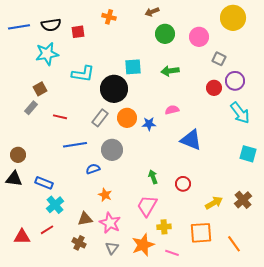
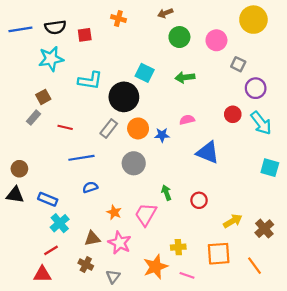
cyan square: (133, 67) -> (145, 73), turned 30
red circle: (214, 88) -> (233, 114), moved
gray circle: (112, 150) -> (134, 163), moved
blue semicircle: (93, 169) -> (90, 187), moved
brown cross: (243, 200) -> (264, 229), moved
pink trapezoid: (147, 206) -> (146, 214), moved
red triangle: (22, 237) -> (42, 274), moved
gray triangle: (112, 248) -> (113, 277), moved

